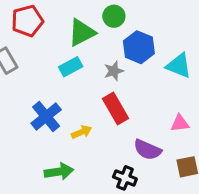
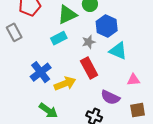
cyan triangle: (179, 66) -> (118, 51), moved
yellow arrow: (82, 132) -> (65, 84), size x1.5
green arrow: (59, 172) -> (48, 111), turned 42

